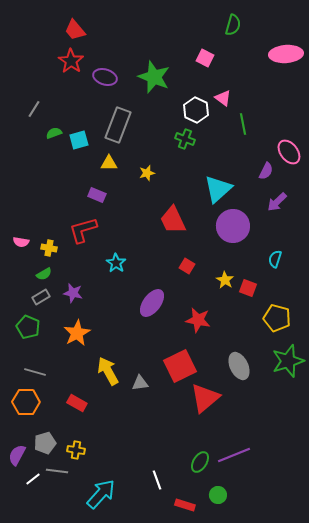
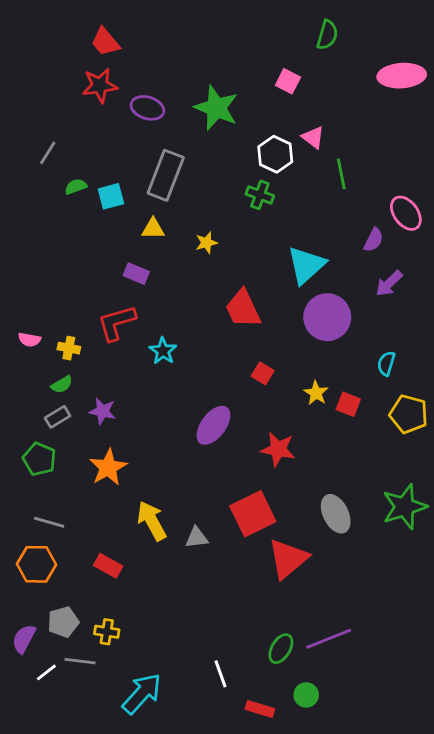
red star: (71, 61) -> (100, 85), turned 30
cyan star: (116, 263) -> (163, 351), moved
yellow pentagon: (277, 318) -> (409, 414), moved

